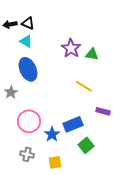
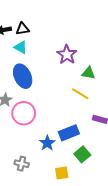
black triangle: (28, 23) -> (23, 29), turned -32
green triangle: (92, 54) -> (88, 73), moved
pink circle: (29, 121) -> (24, 113), moved
yellow square: (55, 162) -> (62, 173), moved

